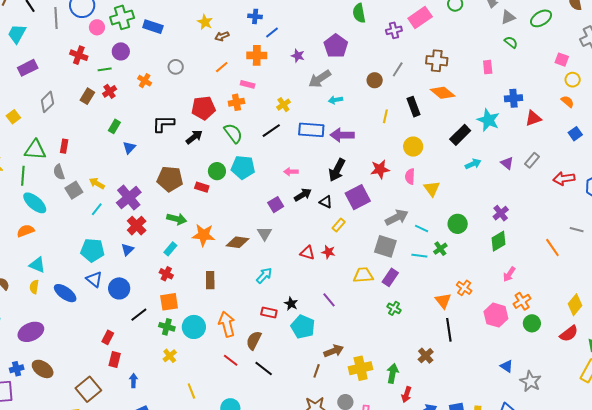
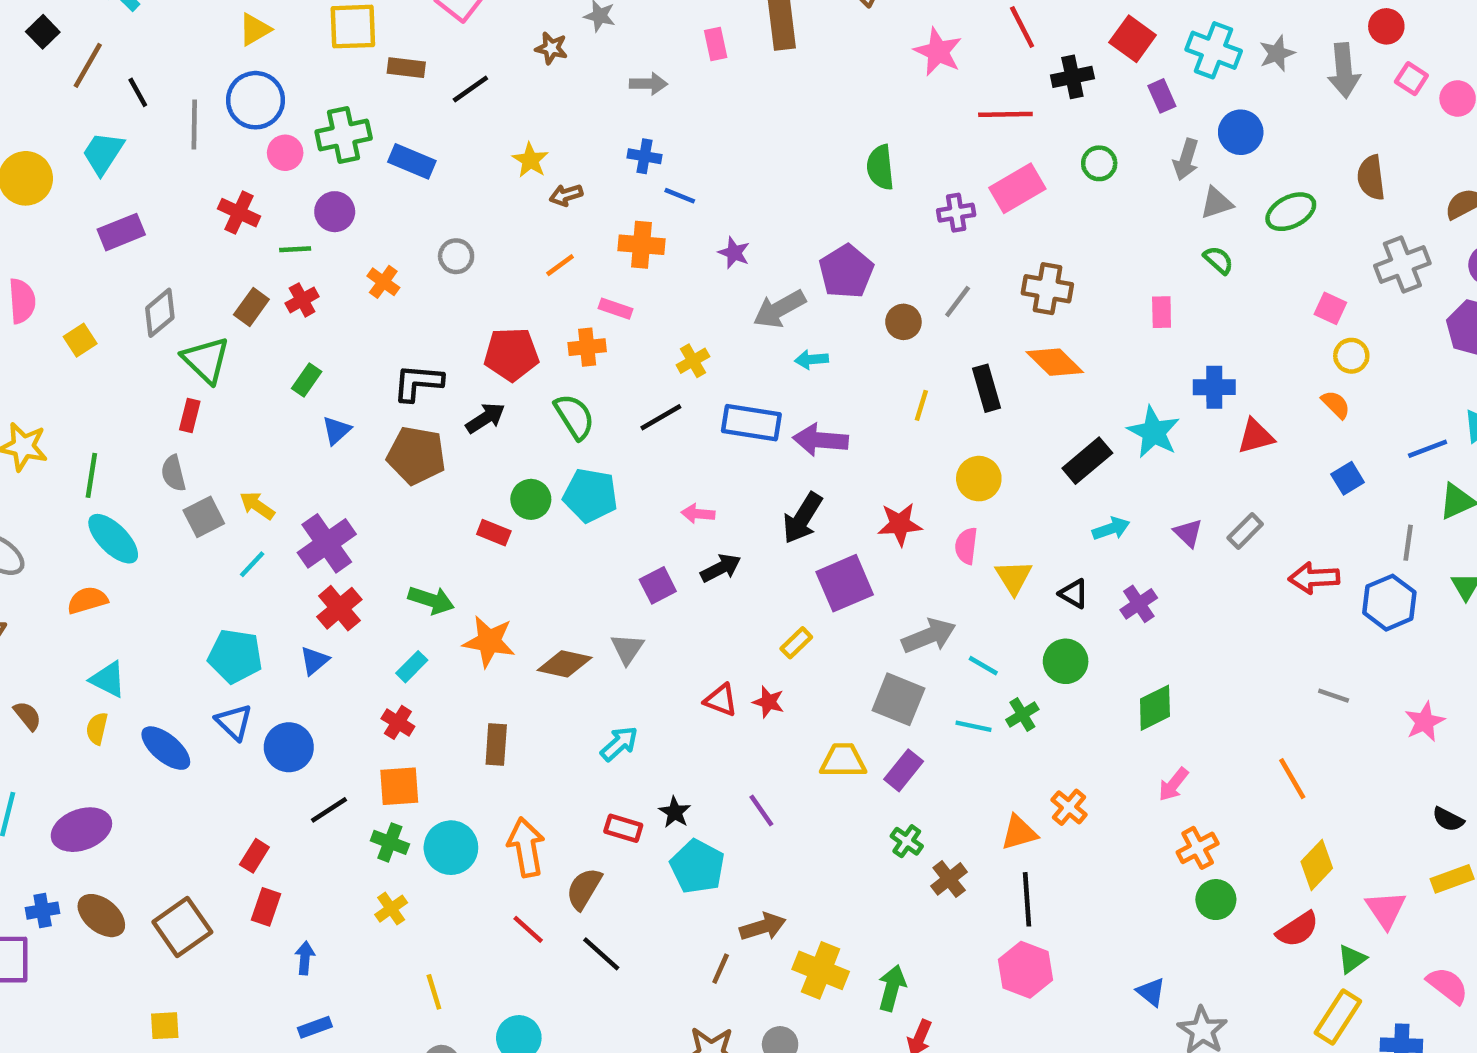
blue line: (272, 33) -> (680, 196), turned 56
purple pentagon: (336, 46) -> (846, 271), moved
green triangle: (35, 150) -> (206, 360), moved, turned 35
brown pentagon: (170, 179) -> (416, 455), moved
black triangle: (326, 202) -> (1074, 594), moved
purple cross: (501, 213) -> (1139, 604), moved
orange line: (552, 247) -> (1292, 779), moved
orange triangle: (443, 301) -> (1019, 833), turned 48
pink hexagon: (496, 315) -> (1025, 970), moved
brown cross: (426, 356) -> (949, 879), moved
yellow cross: (361, 368) -> (821, 970), turned 30
brown square: (88, 389) -> (182, 927), moved

